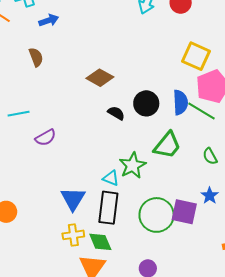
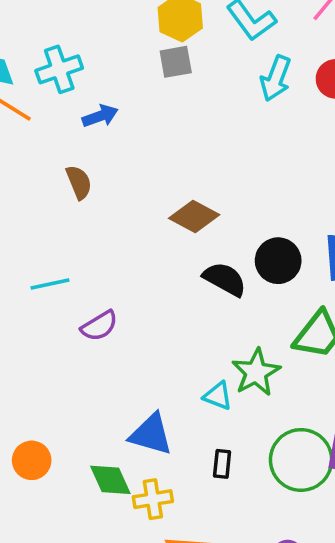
black semicircle: (116, 113) -> (225, 279), size x1.4
blue triangle: (73, 199) -> (151, 434), turned -44
black rectangle: (108, 208) -> (222, 464), moved, size x0.5
green diamond: (100, 242) -> (110, 480), moved

